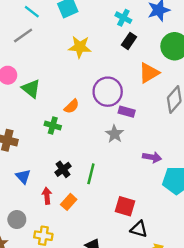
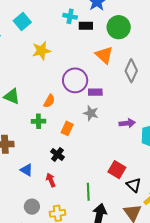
black rectangle: (129, 41) -> (86, 26), moved, turned 72
orange triangle: (149, 73) -> (104, 55), turned -30
green line: (91, 174) -> (88, 192), moved
orange rectangle: (69, 202) -> (67, 128), moved
red square: (125, 206) -> (117, 170), turned 30
black triangle: (139, 229) -> (134, 185), turned 42

